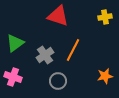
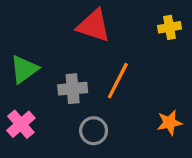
gray cross: (45, 55) -> (73, 89), turned 30
pink cross: (13, 77) -> (21, 124), turned 30

